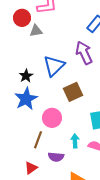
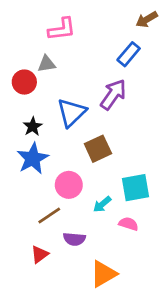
red circle: (22, 18) -> (24, 82), moved
purple arrow: (84, 53) -> (113, 95), turned 60
brown line: (38, 140) -> (49, 215), turned 36
cyan arrow: (75, 141) -> (102, 204), moved, turned -128

